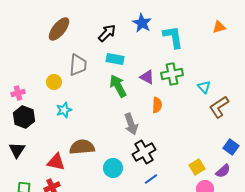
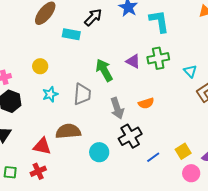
cyan rectangle: (115, 59) -> (71, 34), moved
gray trapezoid: (78, 65) -> (82, 94), moved
orange semicircle: (157, 105) -> (146, 103), moved, turned 70
blue line: (151, 179) -> (153, 157), moved

